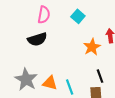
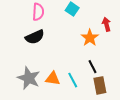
black line: (100, 76) -> (92, 67), moved

